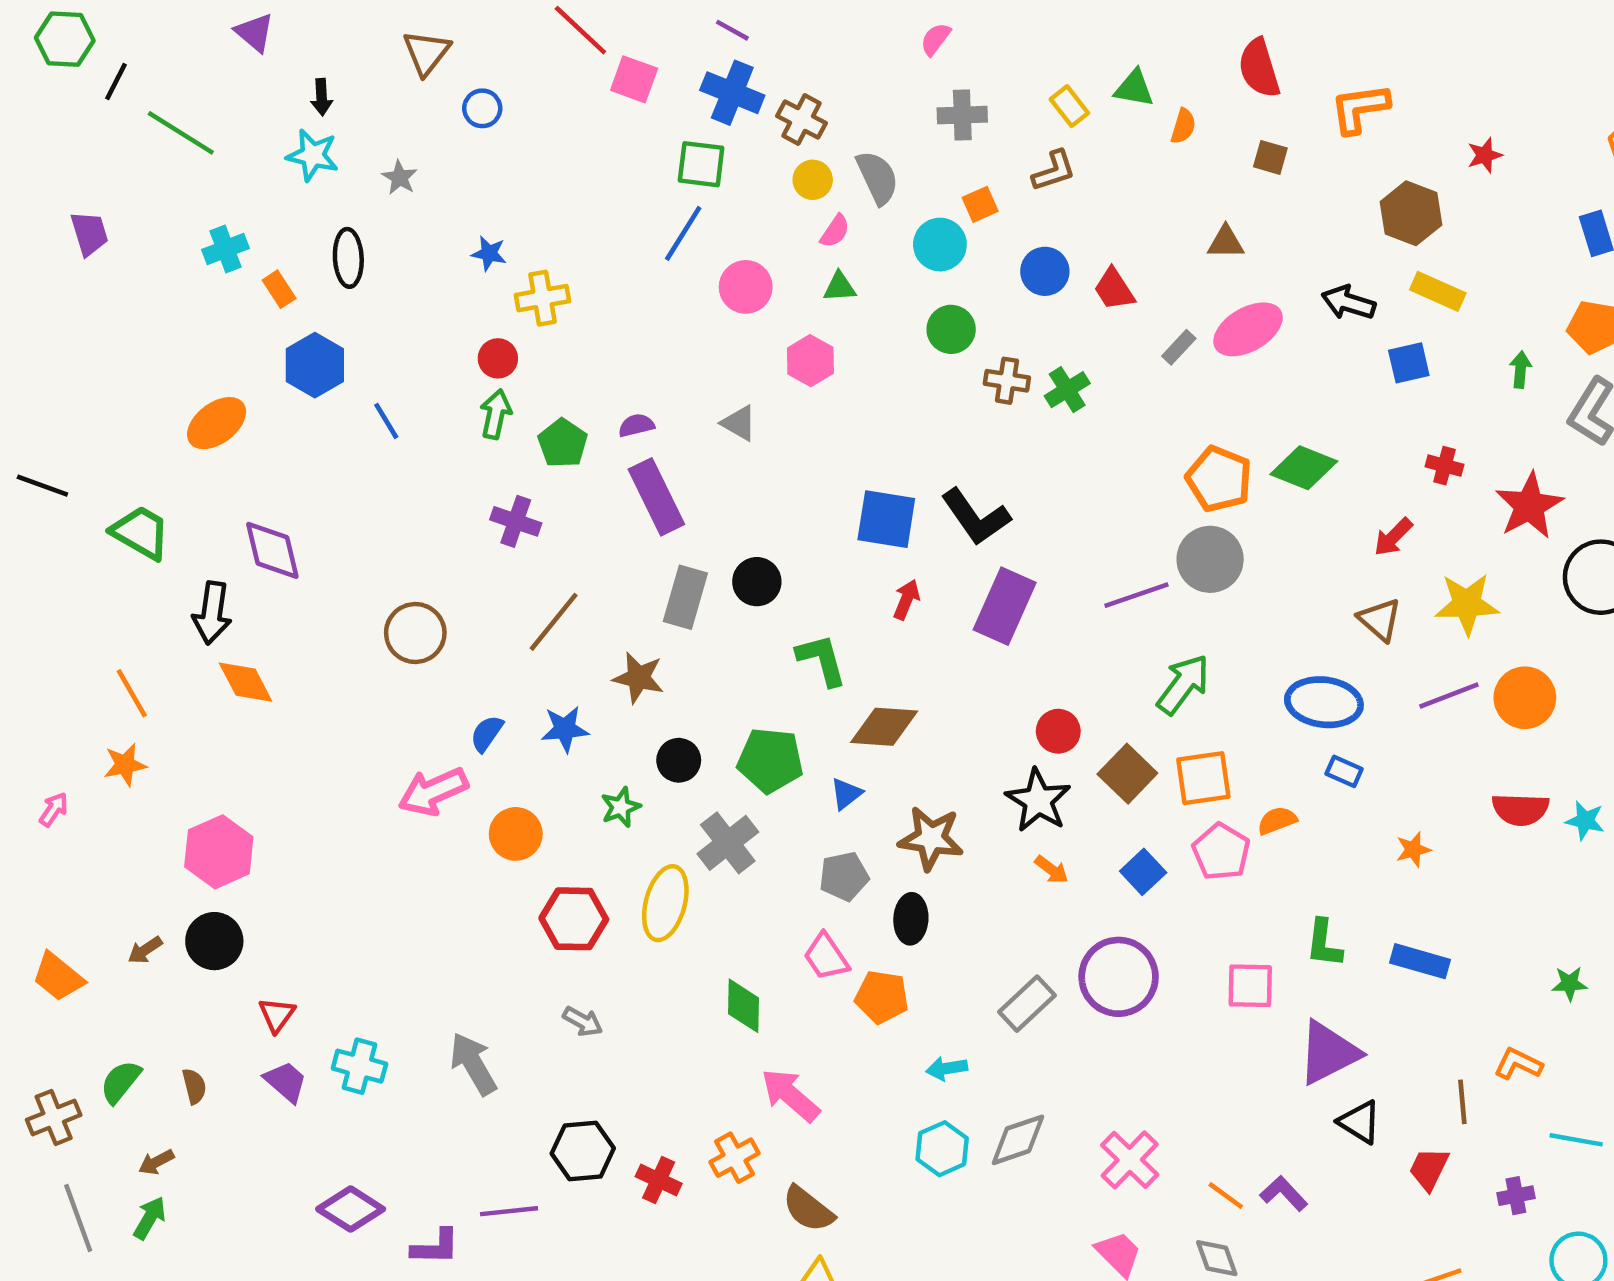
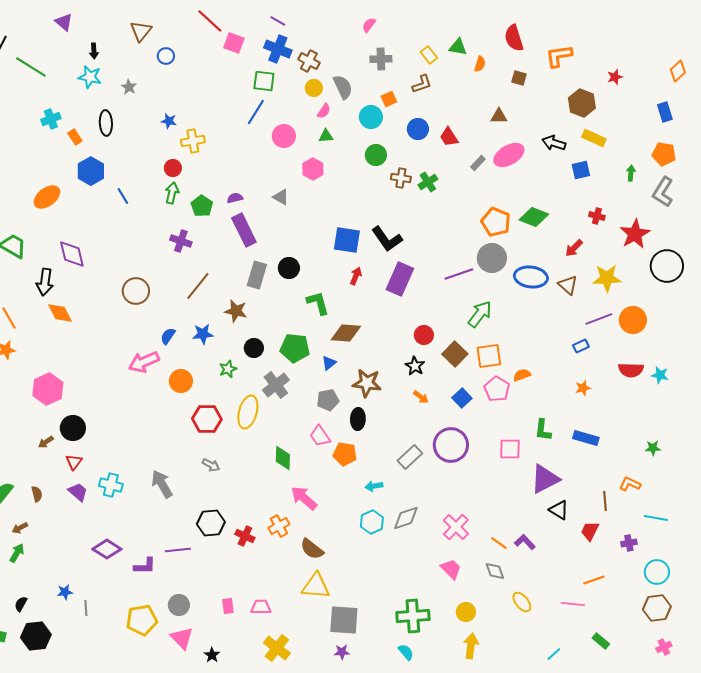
blue ellipse: (1324, 702) -> (531, 277), moved
blue rectangle: (1344, 771) -> (581, 346), moved, turned -49
black star: (1038, 800) -> (415, 366), size x0.7
black circle: (214, 941) -> (73, 428), moved
brown arrow: (145, 950) -> (46, 442), moved

